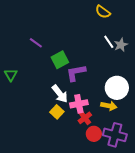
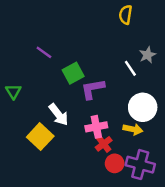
yellow semicircle: (103, 12) -> (126, 15), turned 63
white line: (109, 42) -> (130, 68), moved
white arrow: (60, 94) -> (59, 115), moved
yellow square: (57, 112) -> (40, 137), moved, size x1.5

